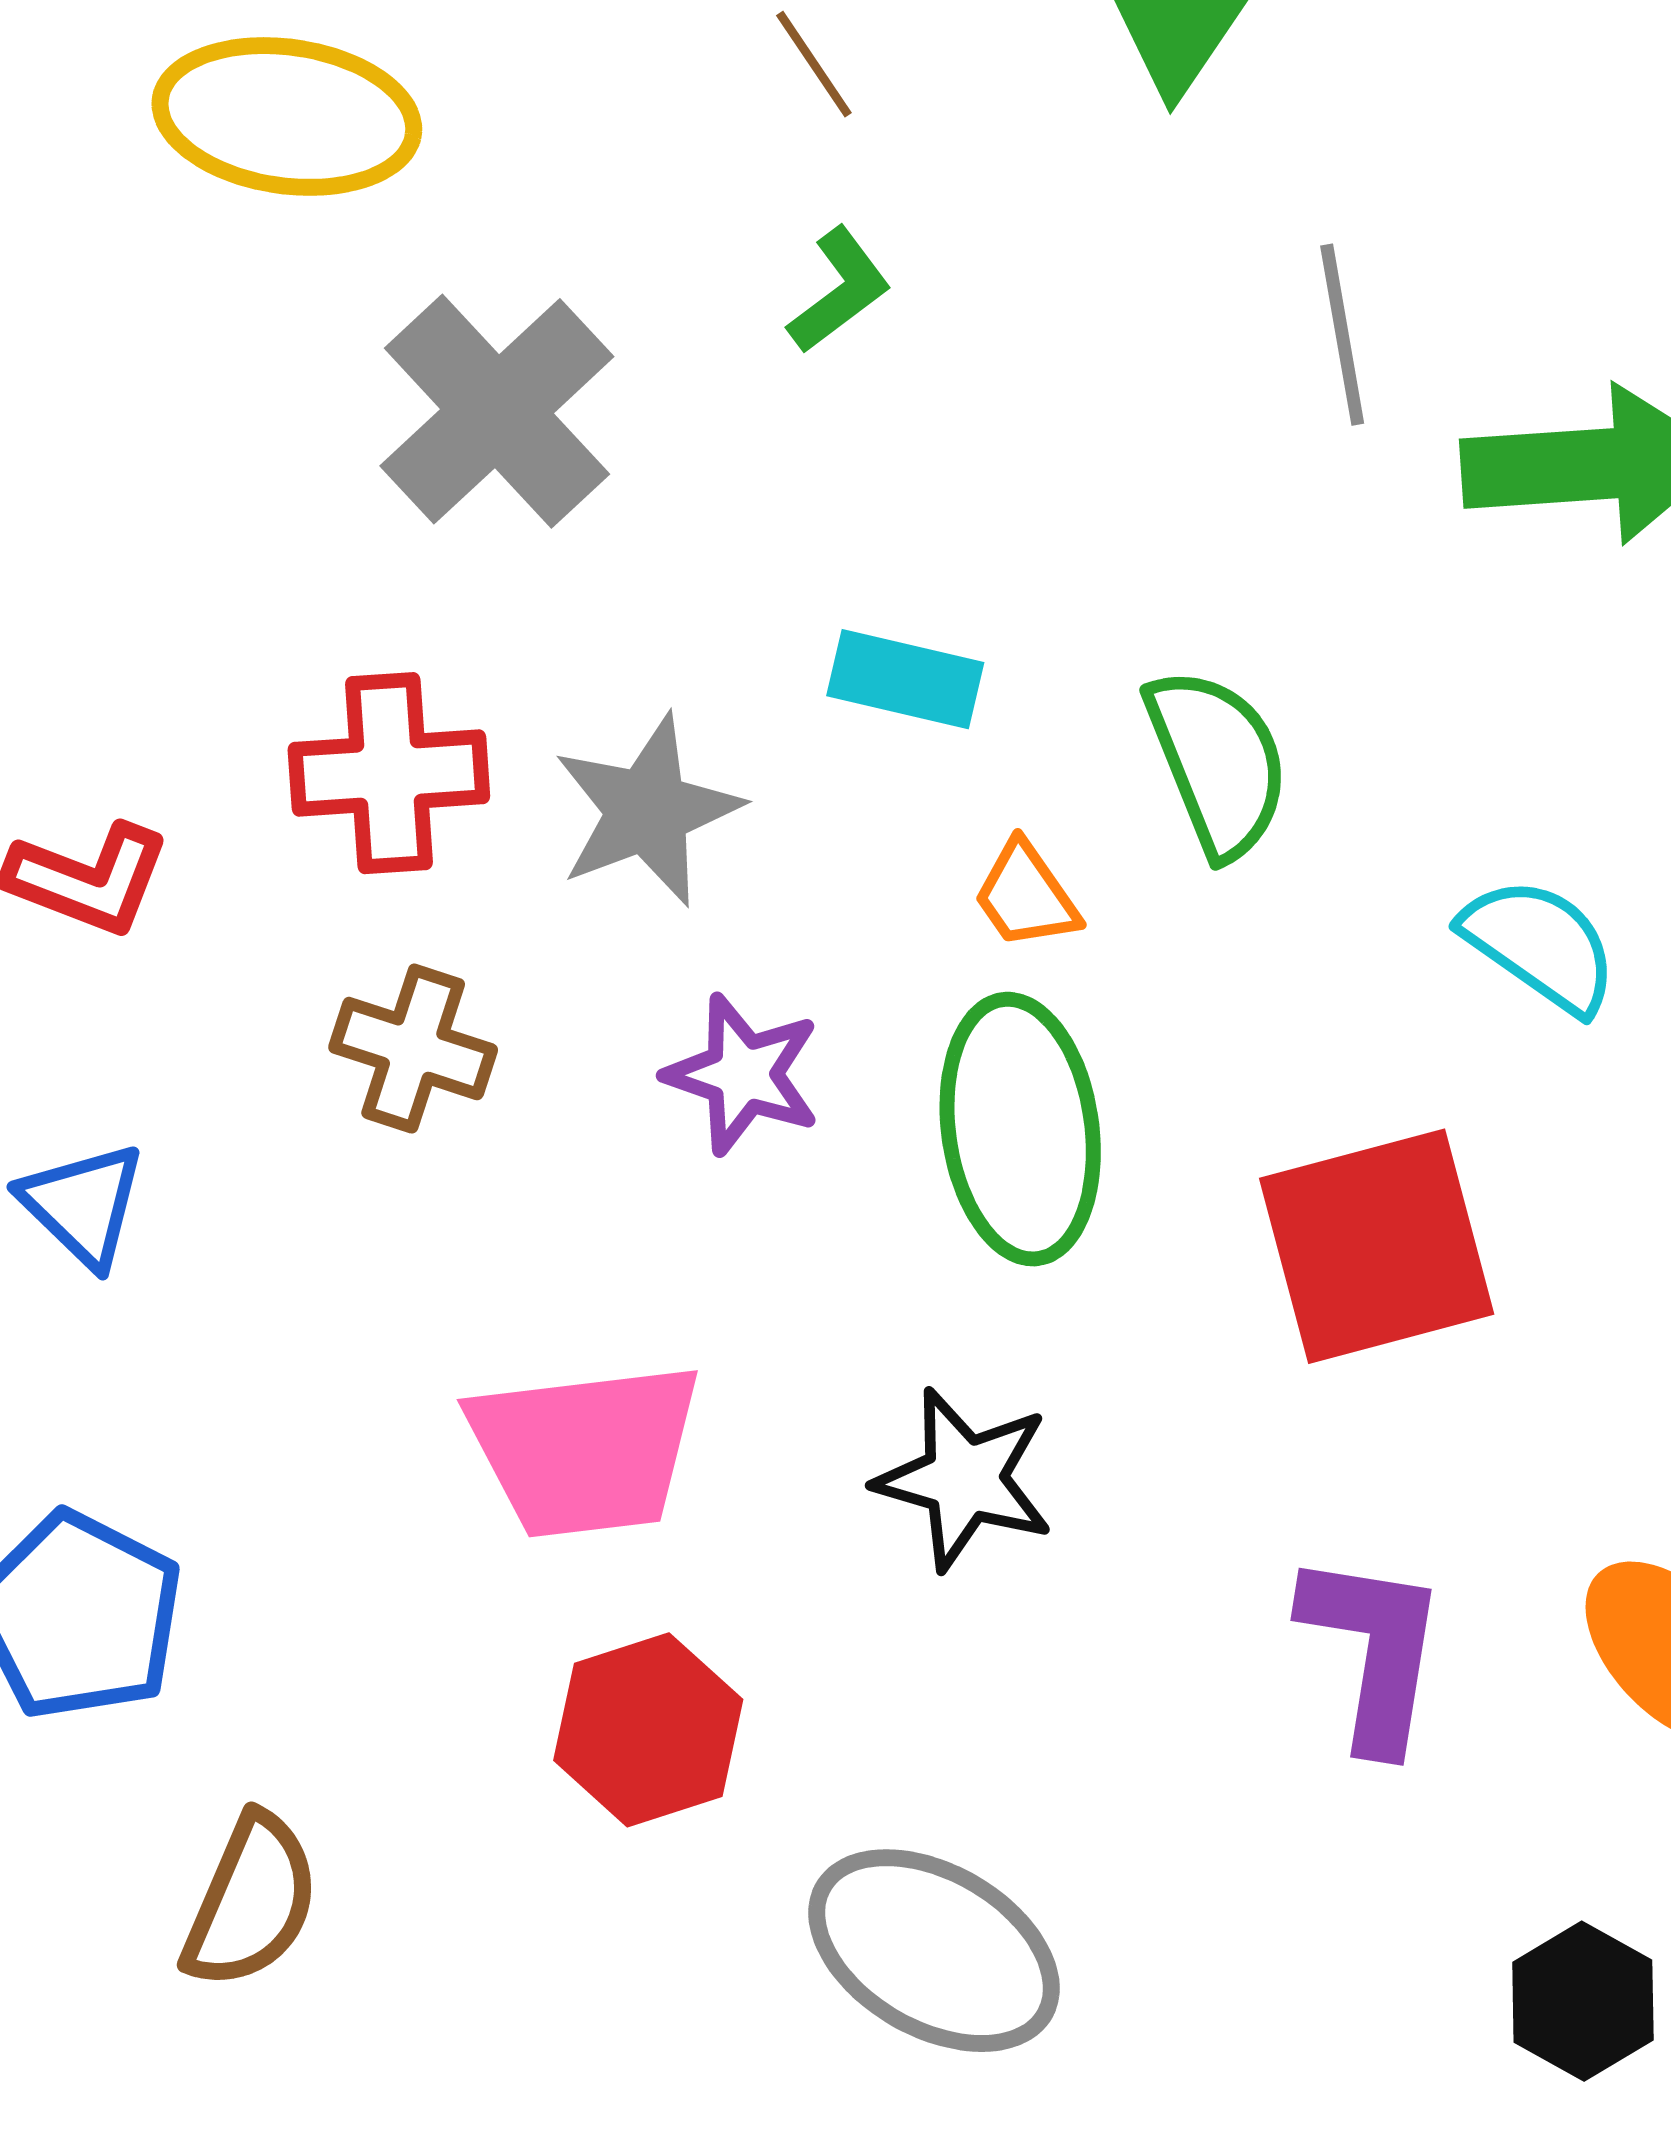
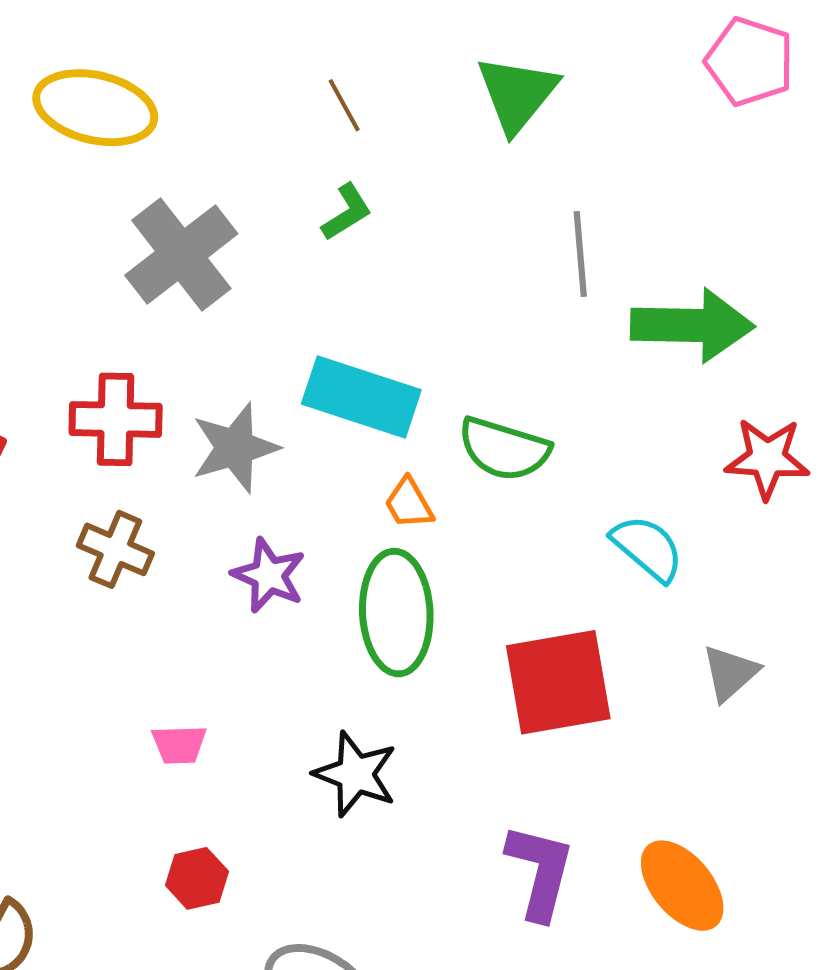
cyan rectangle: (905, 679) -> (361, 397), size x1.6
green semicircle: (1218, 762) -> (504, 449), turned 124
pink trapezoid: (585, 1450) -> (179, 745), size x0.5
red hexagon: (648, 1730) -> (197, 878), size x0.7

